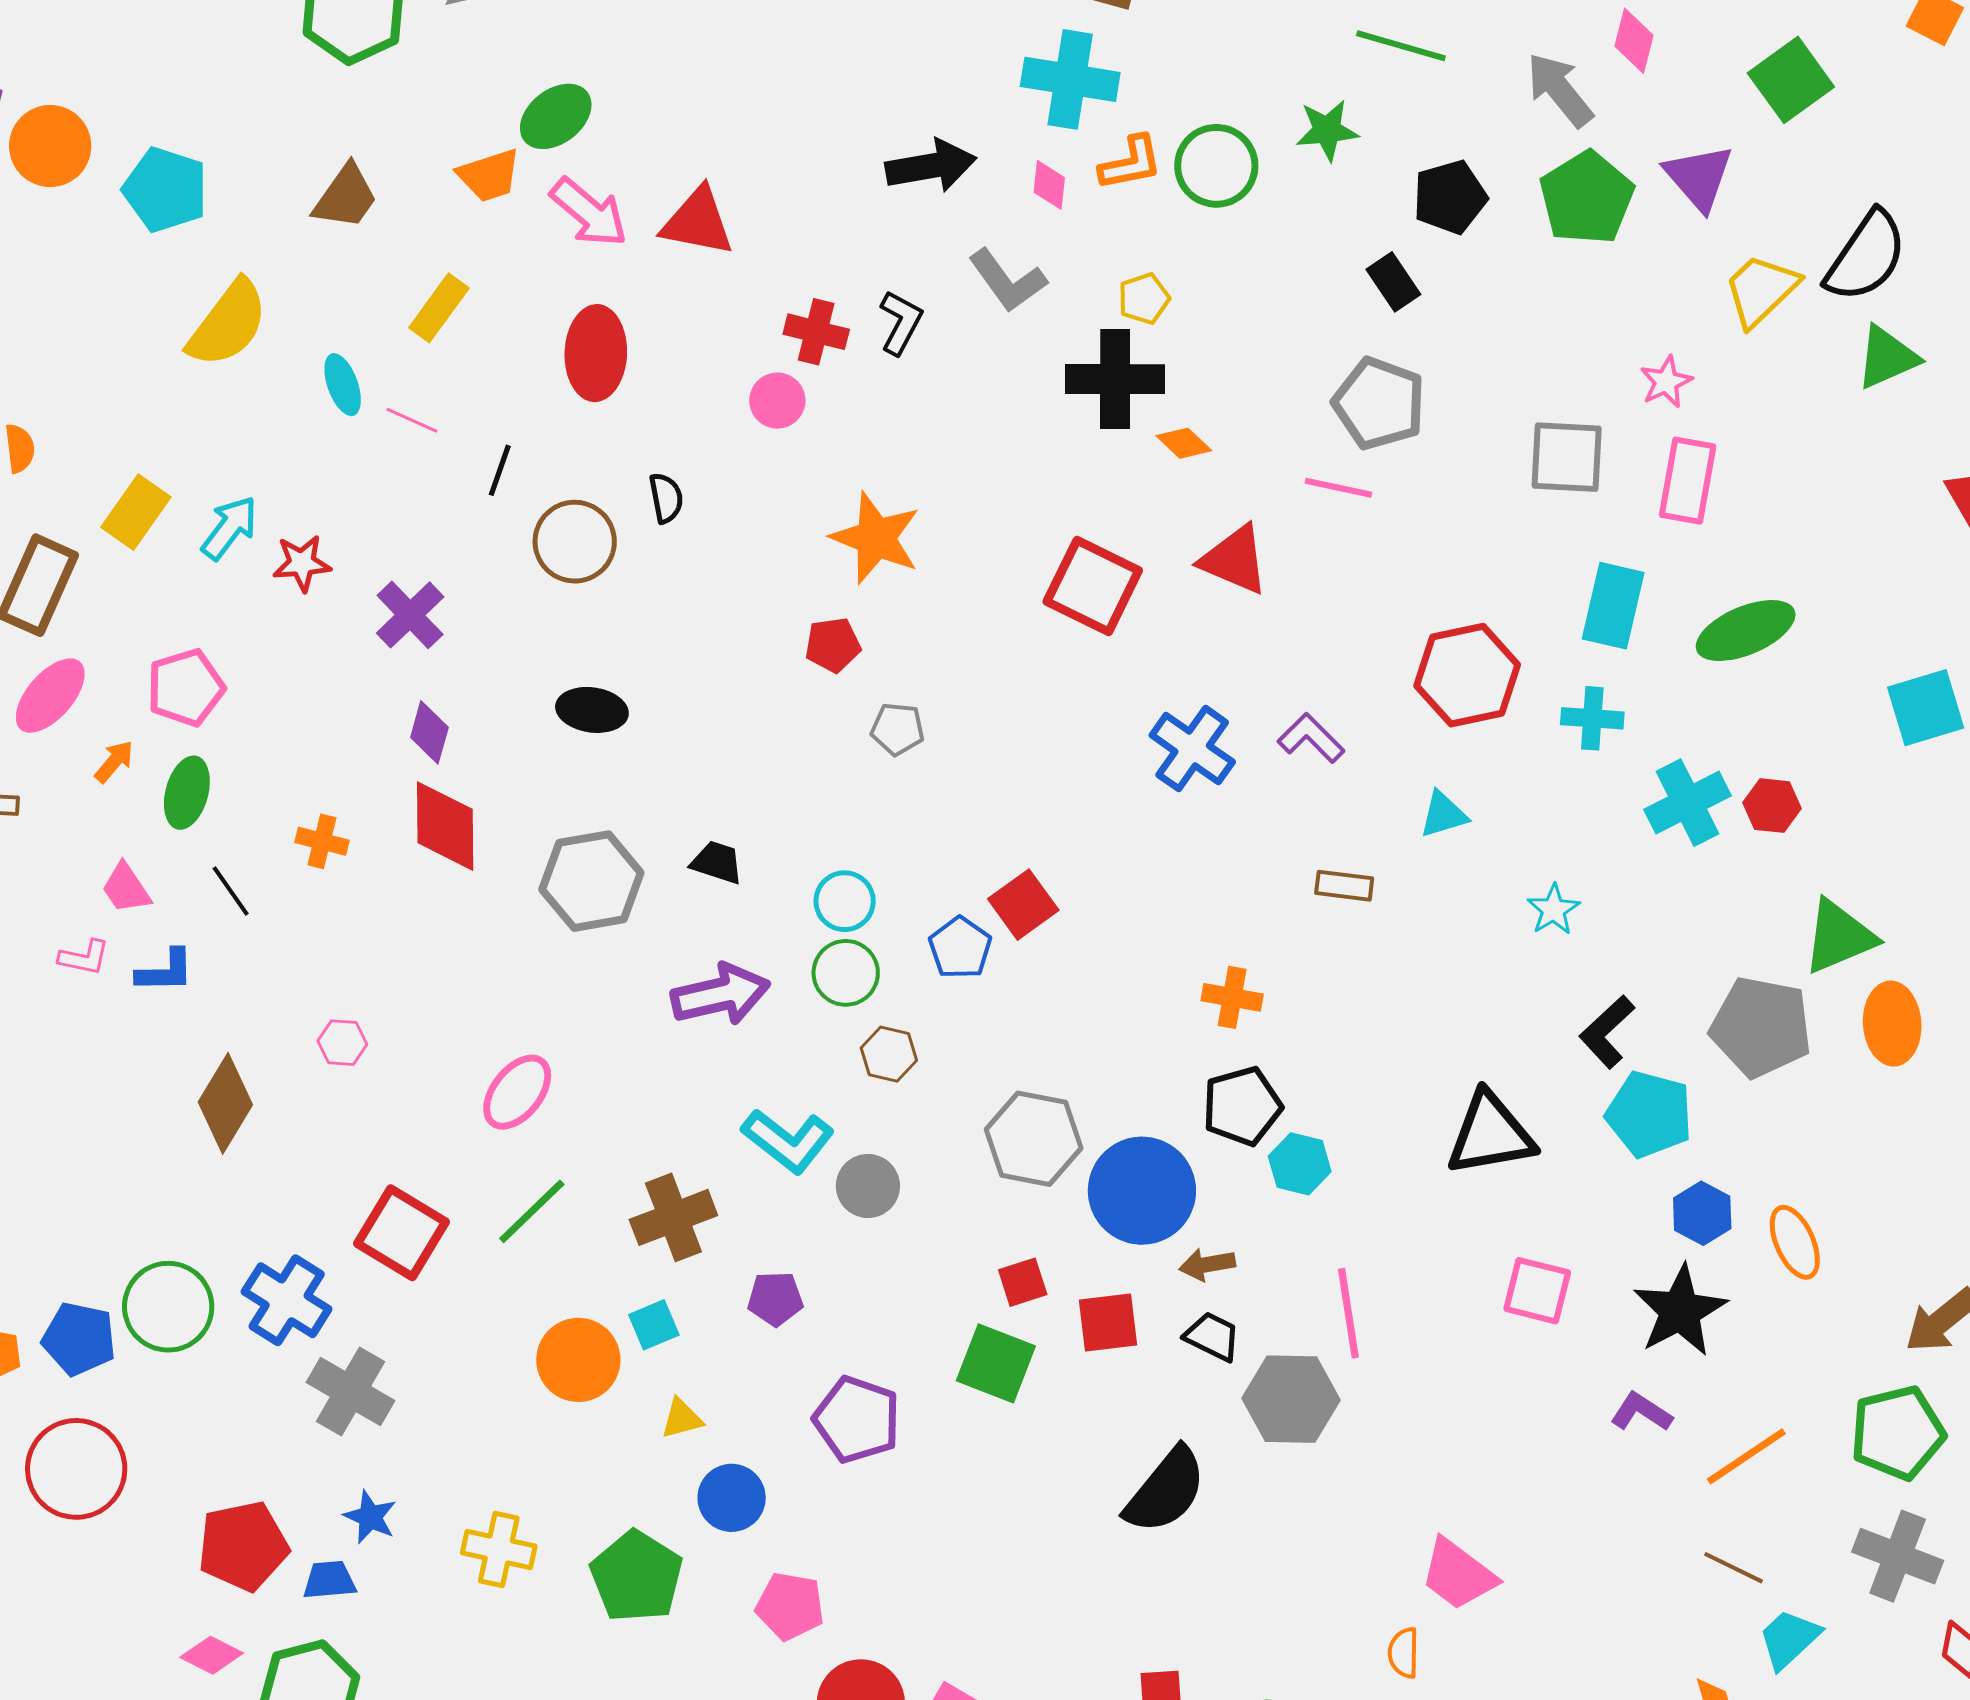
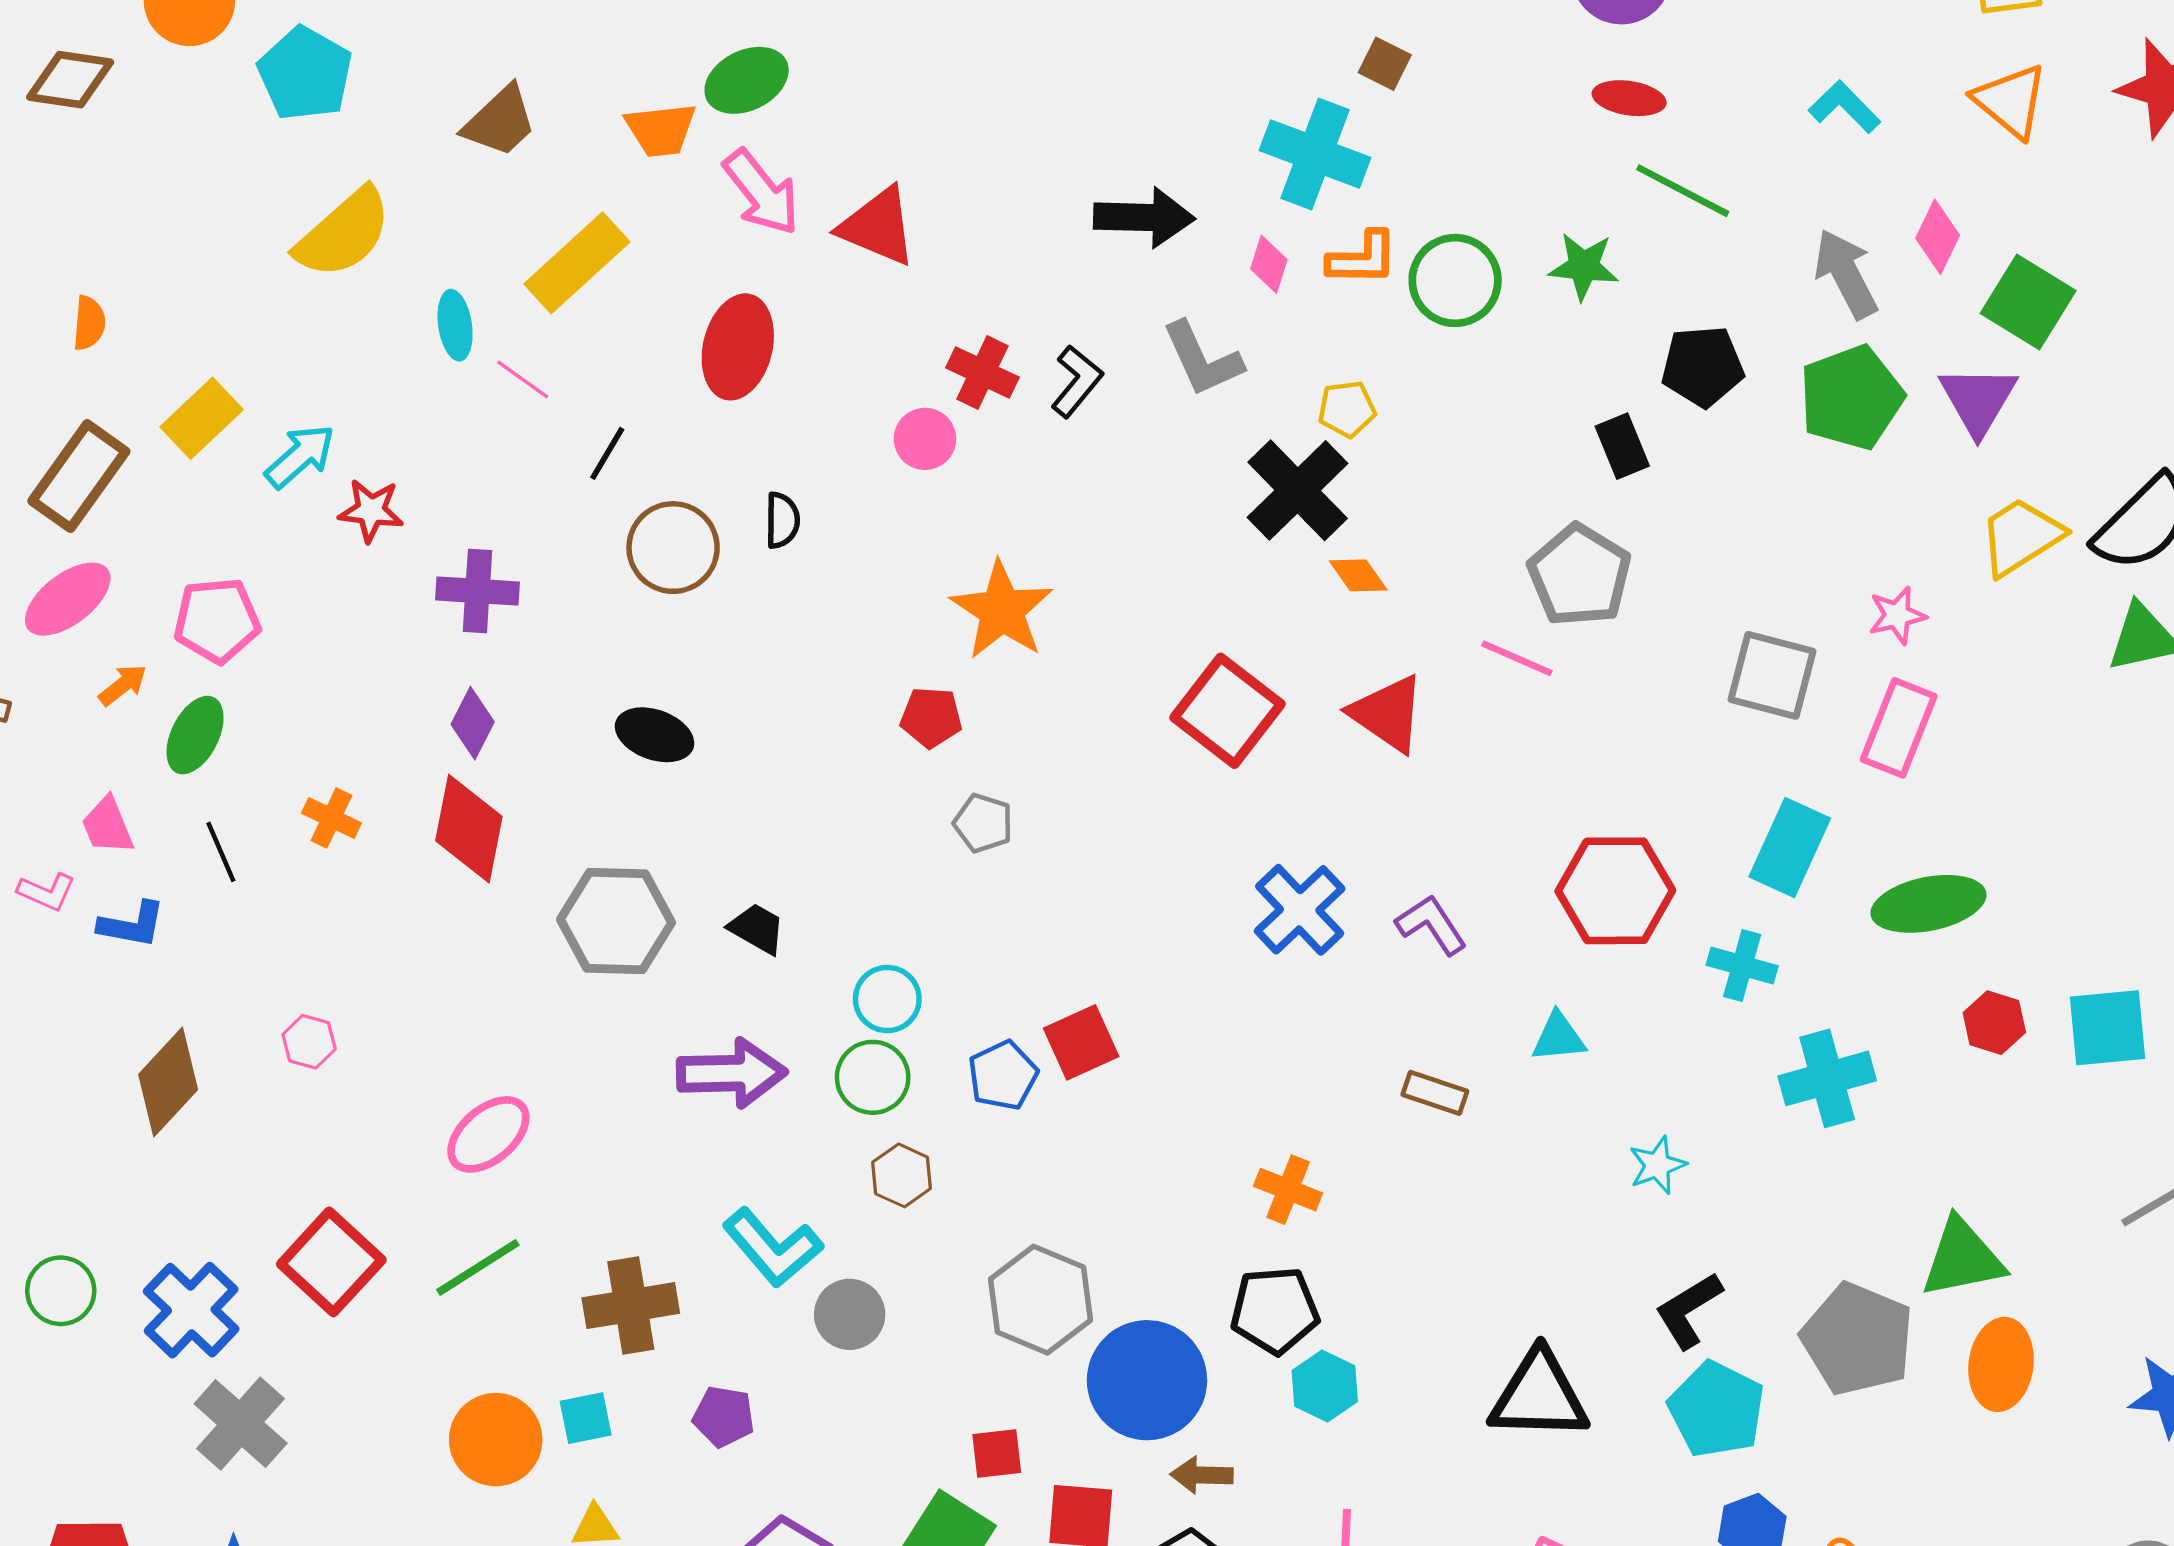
green square: (1791, 80) -> (2028, 302), moved, turned -34
yellow rectangle: (439, 308) -> (577, 263), size x1.4
black cross: (1115, 379) -> (1298, 490), turned 34
purple cross: (410, 615) -> (477, 591), turned 36
red hexagon: (1772, 806) -> (1994, 1023), moved
green circle: (168, 1307) -> (61, 1291), size x0.7

